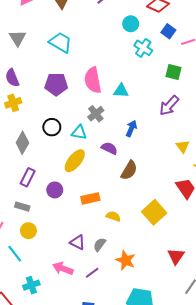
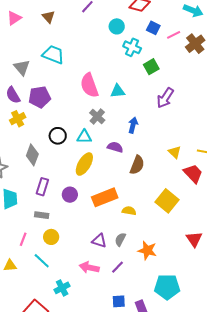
gray triangle: (18, 38) -> (22, 67), moved
green square: (173, 72) -> (151, 67), moved, turned -35
purple pentagon: (56, 84) -> (40, 97), moved
yellow triangle: (183, 146) -> (175, 152), moved
orange rectangle: (90, 198) -> (105, 197), size x1.4

